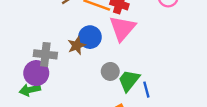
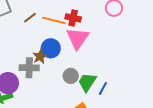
gray cross: (45, 54) -> (29, 68), moved
blue line: (146, 90) -> (103, 88), turned 48

